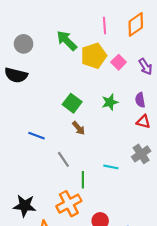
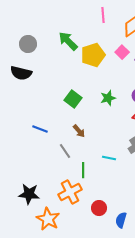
pink line: (104, 26) -> (103, 15), moved
pink square: (119, 62) -> (122, 52), moved
brown arrow: (79, 128) -> (79, 131), moved

